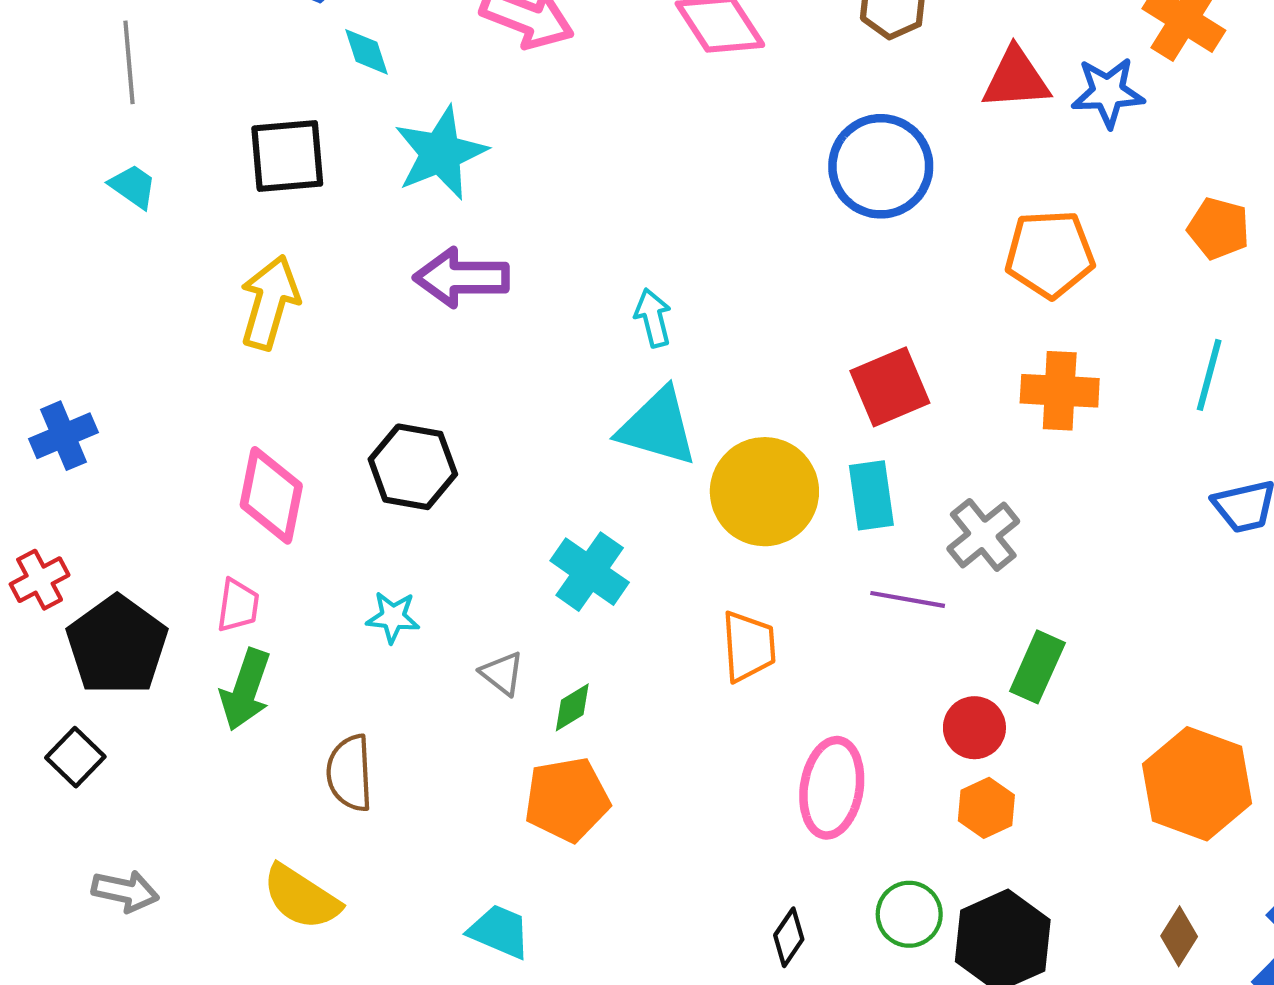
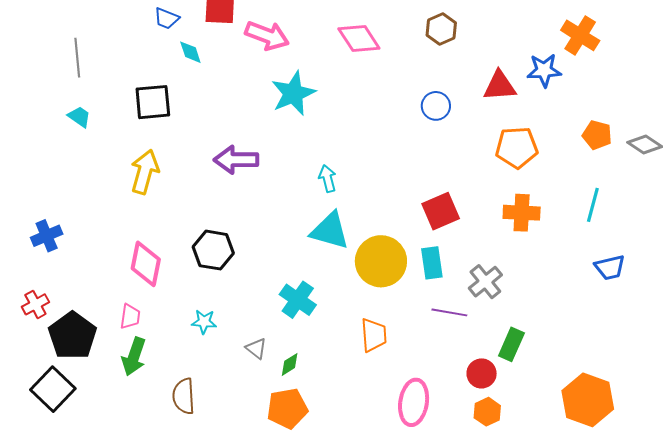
red triangle: (1016, 79) -> (500, 86), moved
cyan star: (441, 153) -> (293, 93), moved
blue circle: (881, 166) -> (436, 106), size x0.6
black square: (75, 757) -> (53, 389), size x1.6

